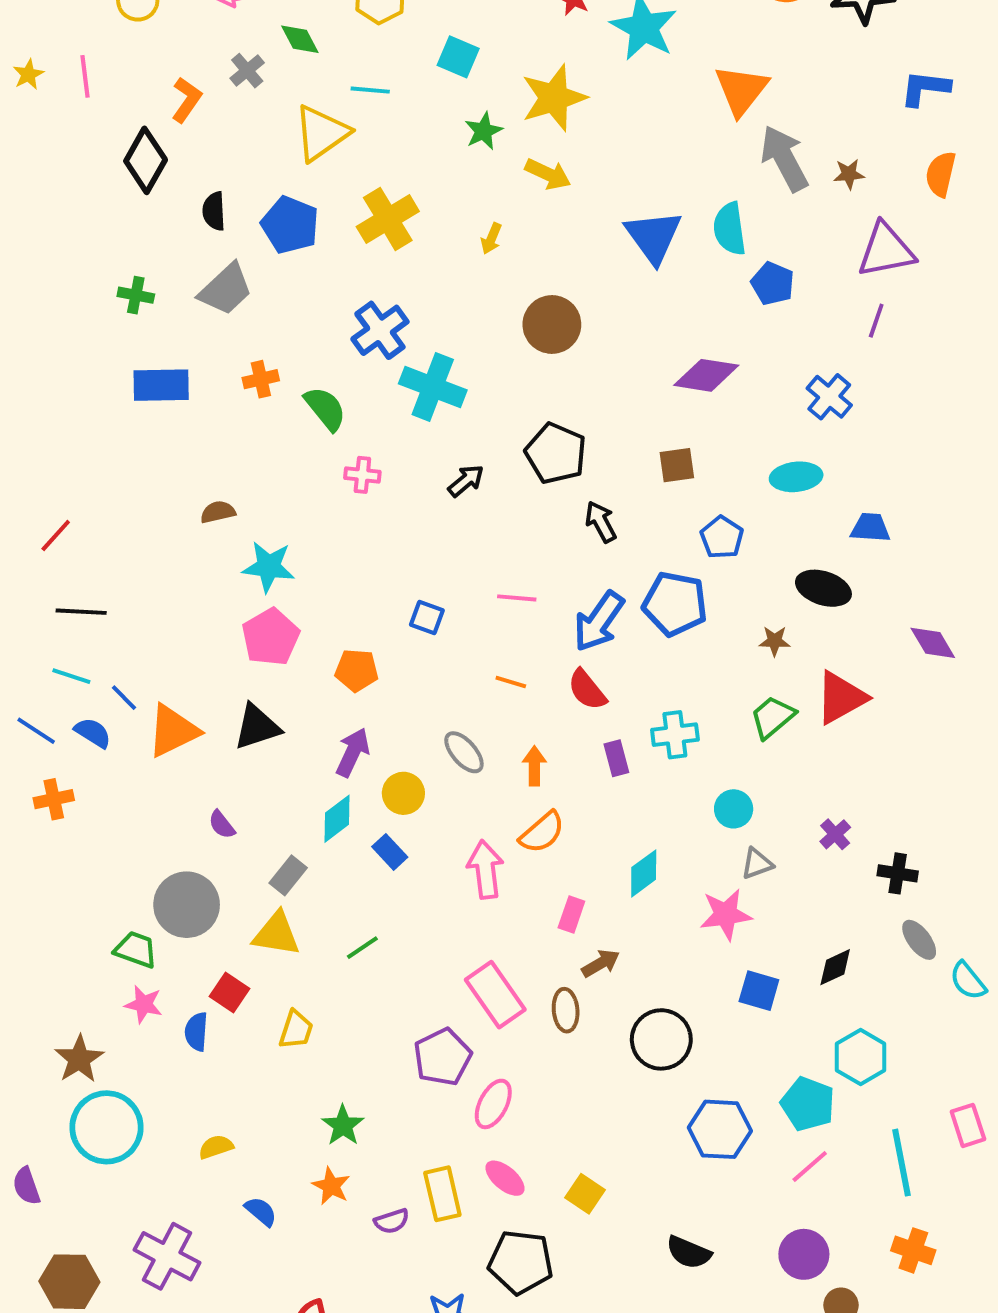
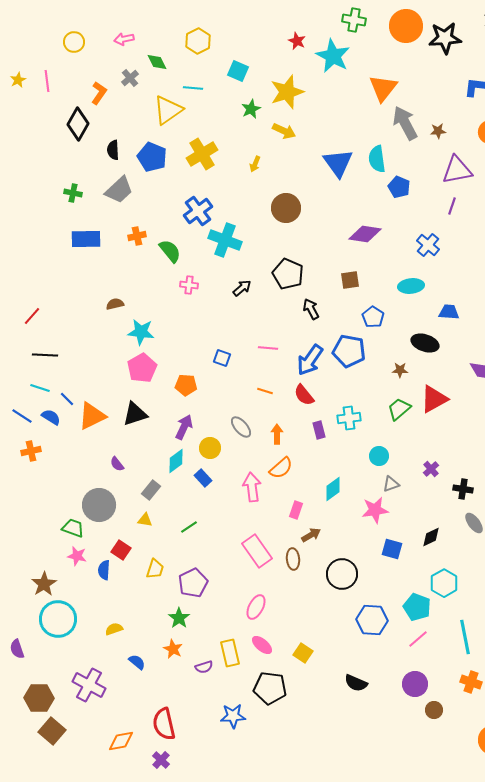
yellow triangle: (276, 934) -> (145, 520), size x0.6
purple pentagon: (442, 1057) -> (193, 583), moved

